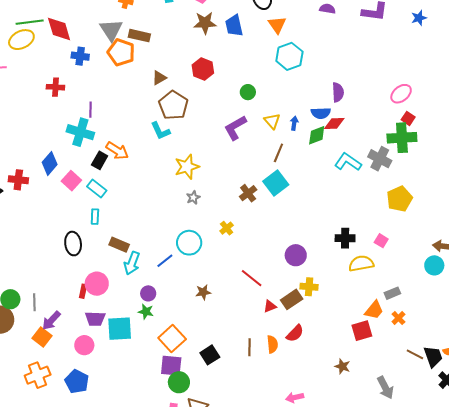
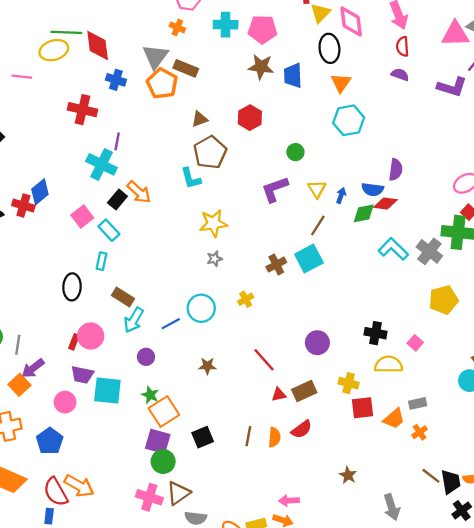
red cross: (55, 87) -> (82, 110), size x1.4
blue diamond: (50, 163) -> (40, 192), moved
yellow cross: (309, 287) -> (349, 383), moved
green star: (146, 312) -> (150, 395), moved
red square: (362, 331) -> (362, 408), moved

